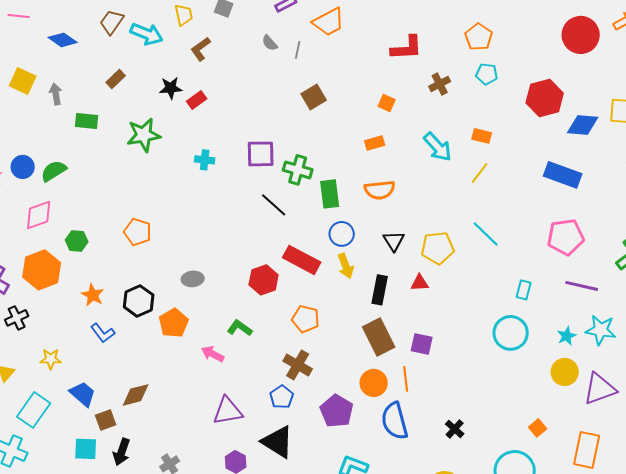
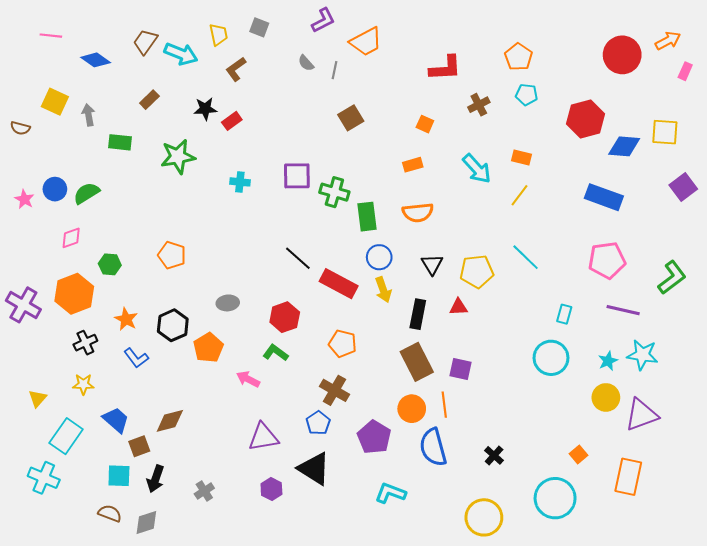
black line: (274, 205) -> (298, 258), moved
pink diamond: (39, 215) -> (71, 238), size x0.7
red hexagon: (264, 280) -> (285, 317), moved
black cross: (17, 318) -> (85, 343), moved

